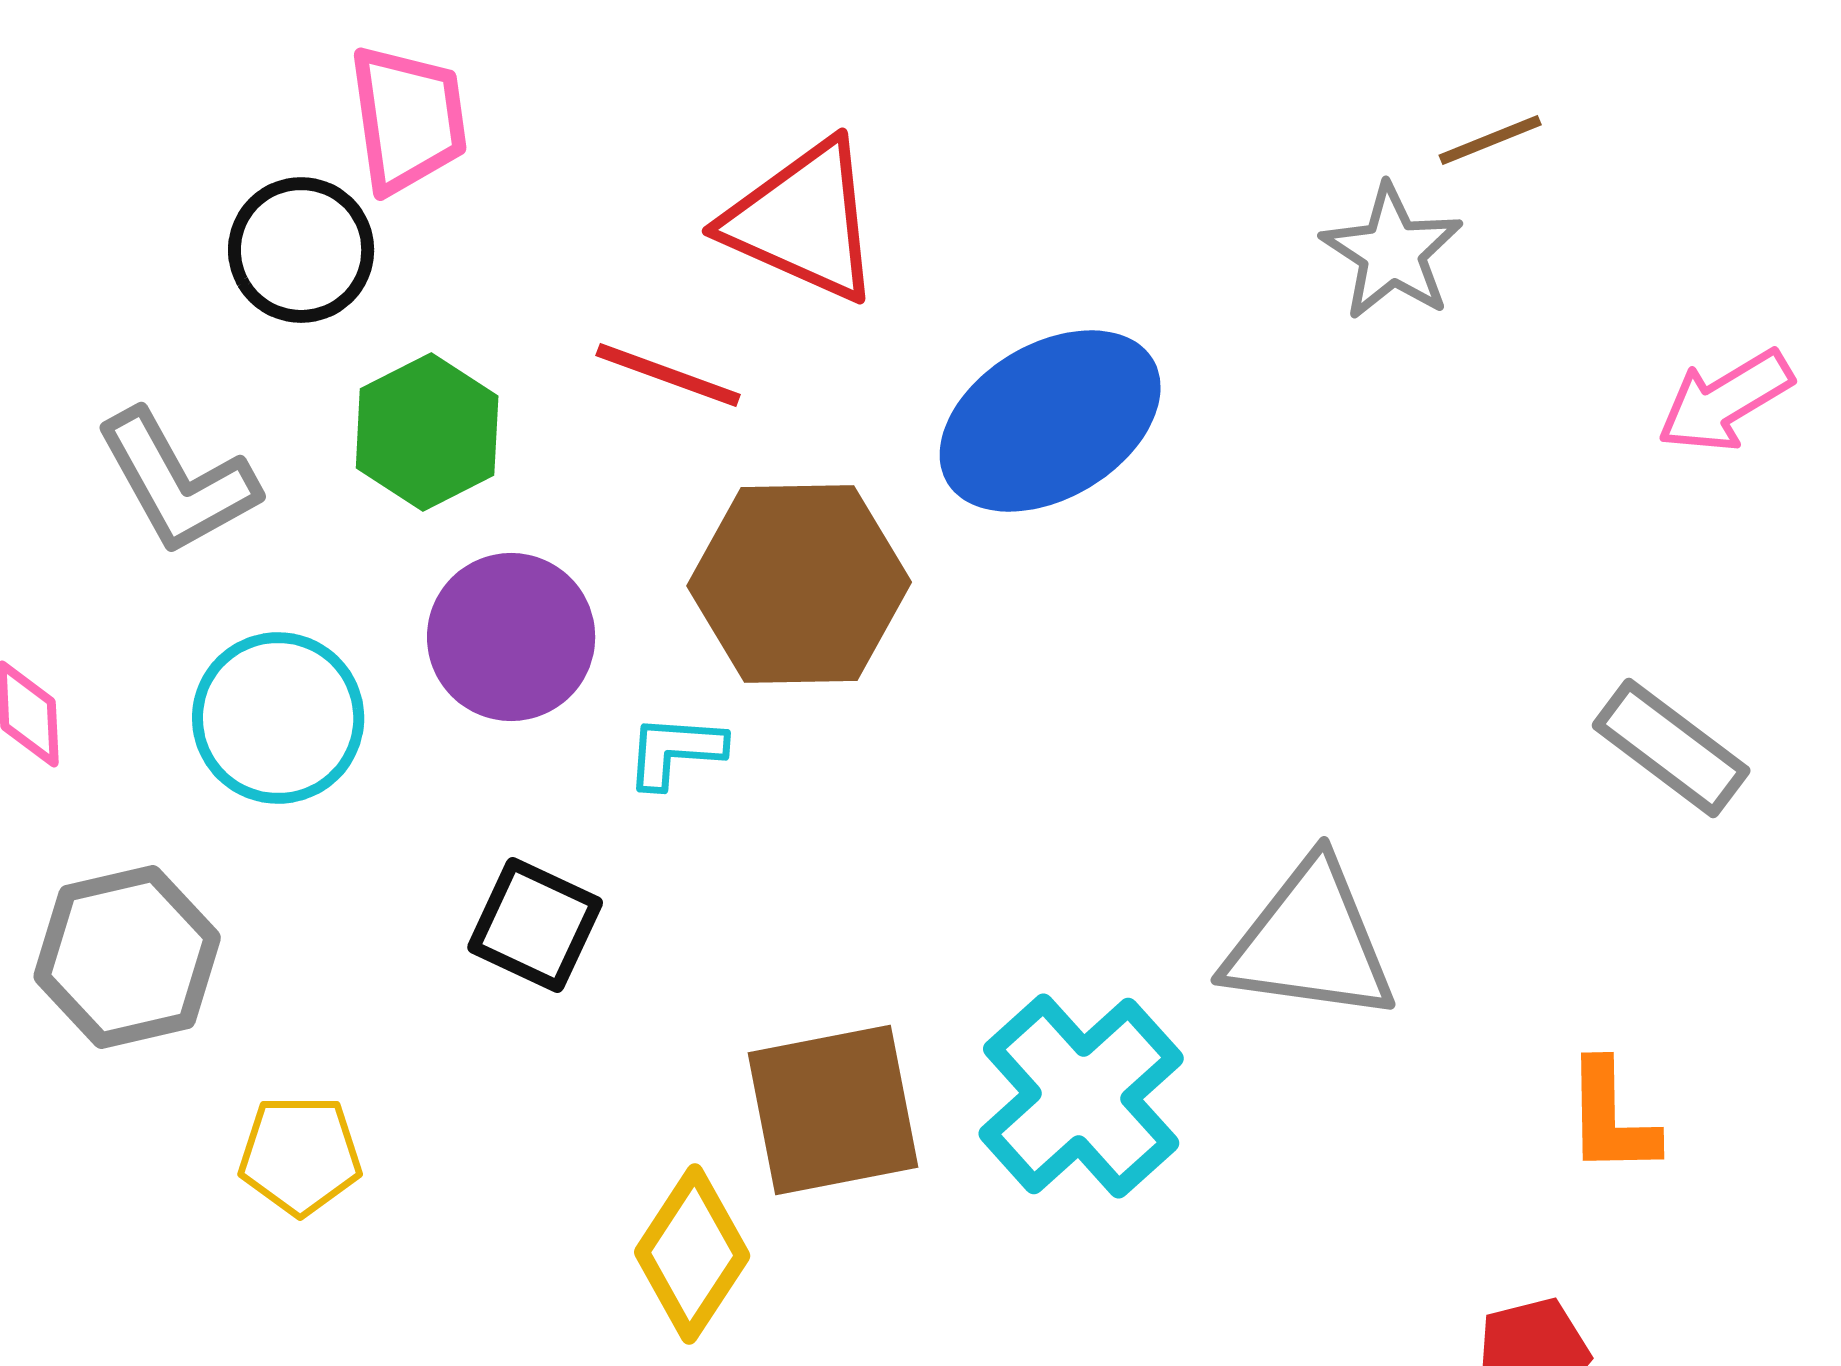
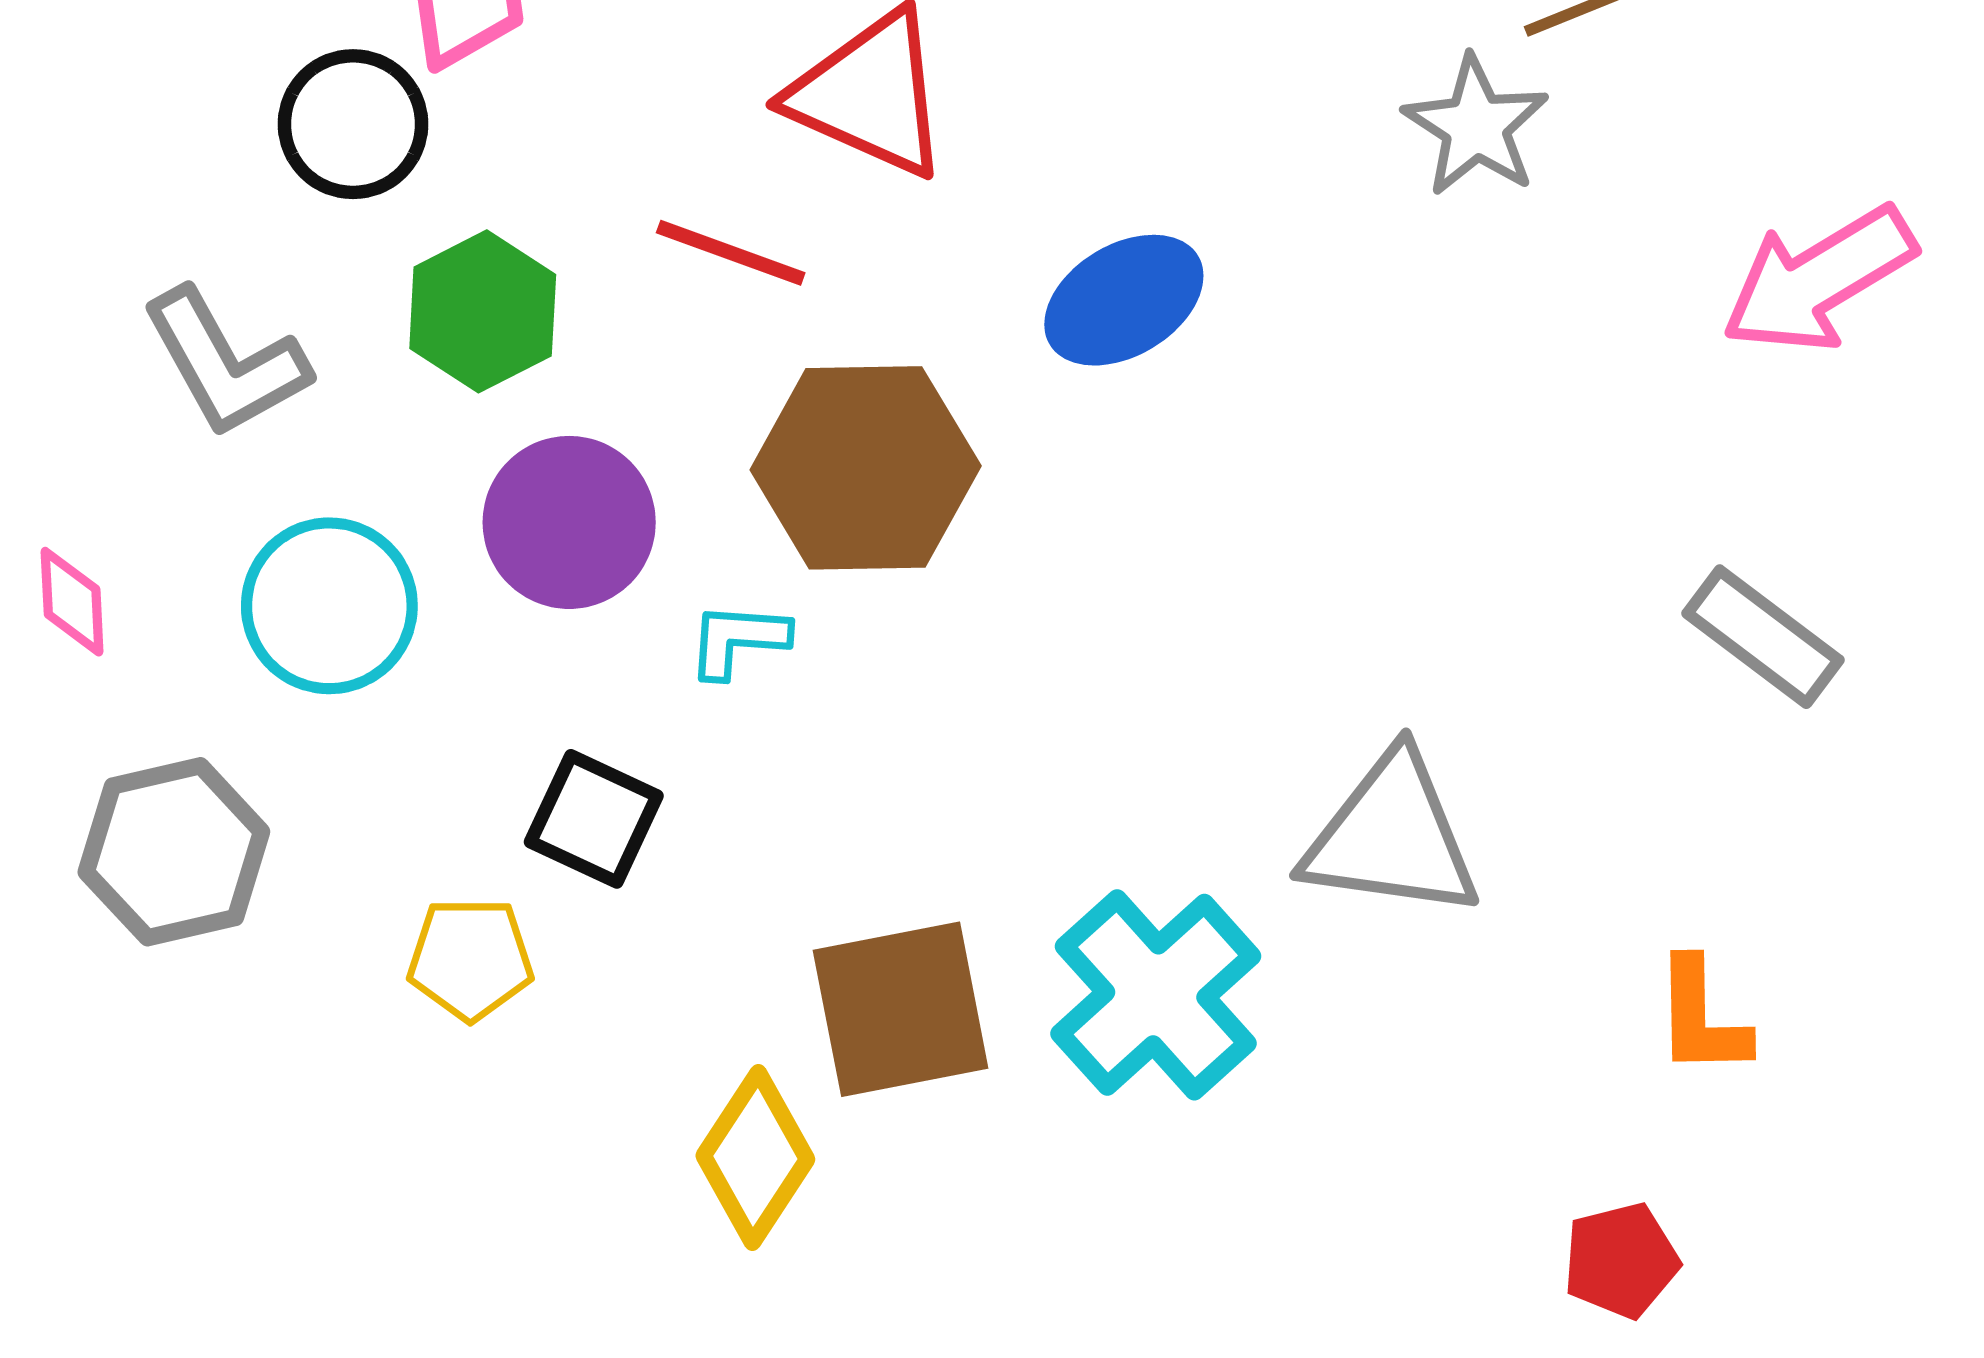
pink arrow: (1725, 401) -> (1819, 280), size x1.4
blue ellipse: (1050, 421) -> (1124, 300), size x0.7
yellow pentagon: (300, 1155) -> (470, 959), moved

